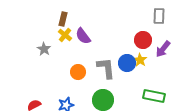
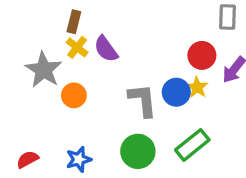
gray star: (44, 49) -> (44, 70), size x1.6
orange circle: (78, 72) -> (74, 95), moved
green rectangle: (154, 96) -> (192, 145), moved, turned -50

